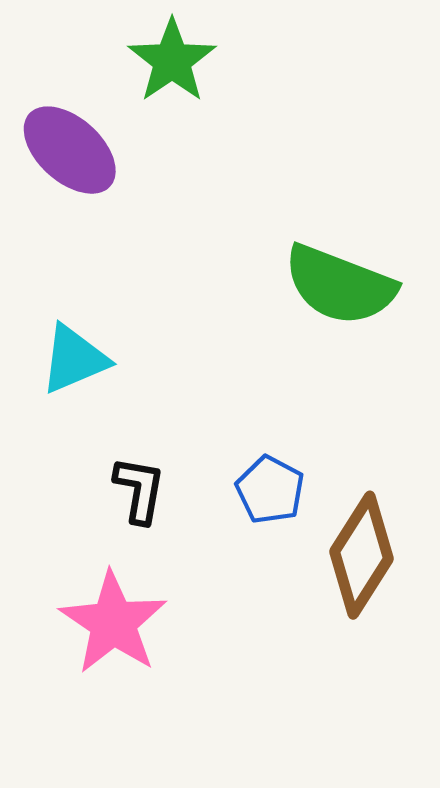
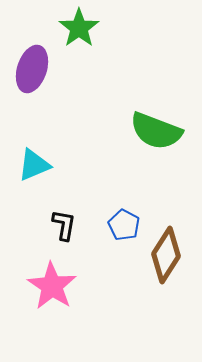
purple ellipse: (70, 150) -> (32, 69), turned 66

